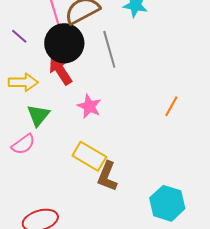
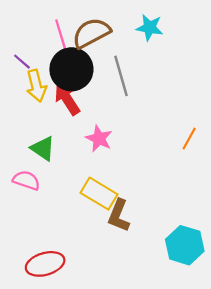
yellow arrow: (23, 82) -> (36, 86), moved, turned 76
green triangle: (38, 115) -> (43, 148), turned -35
pink semicircle: (23, 144) -> (26, 180), turned -125

